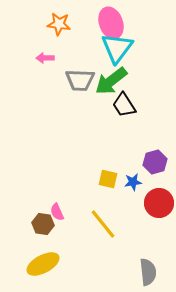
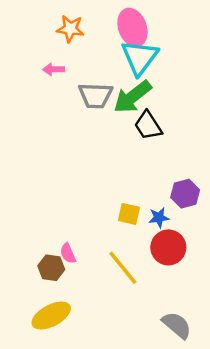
red circle: (159, 203) -> (168, 247), moved
gray semicircle: (148, 272) -> (177, 325), turned -44

